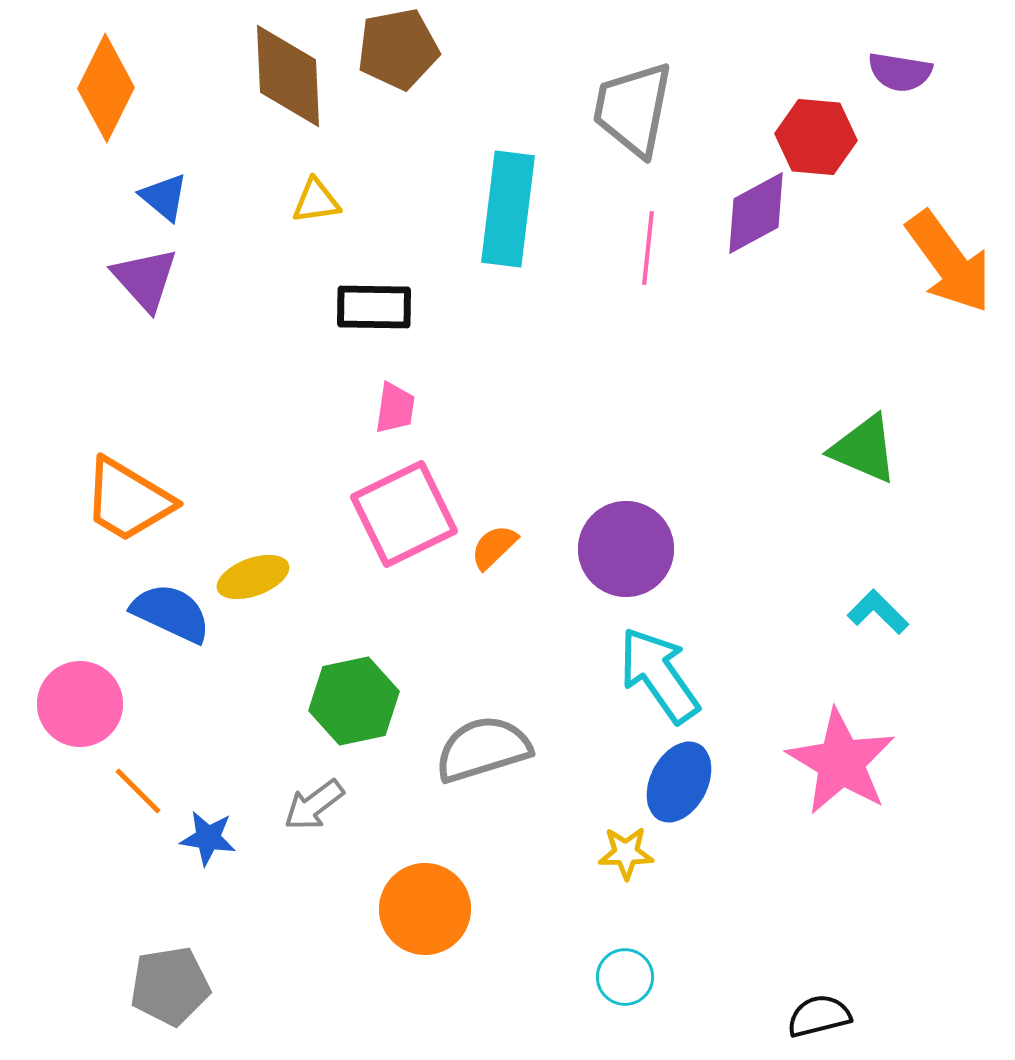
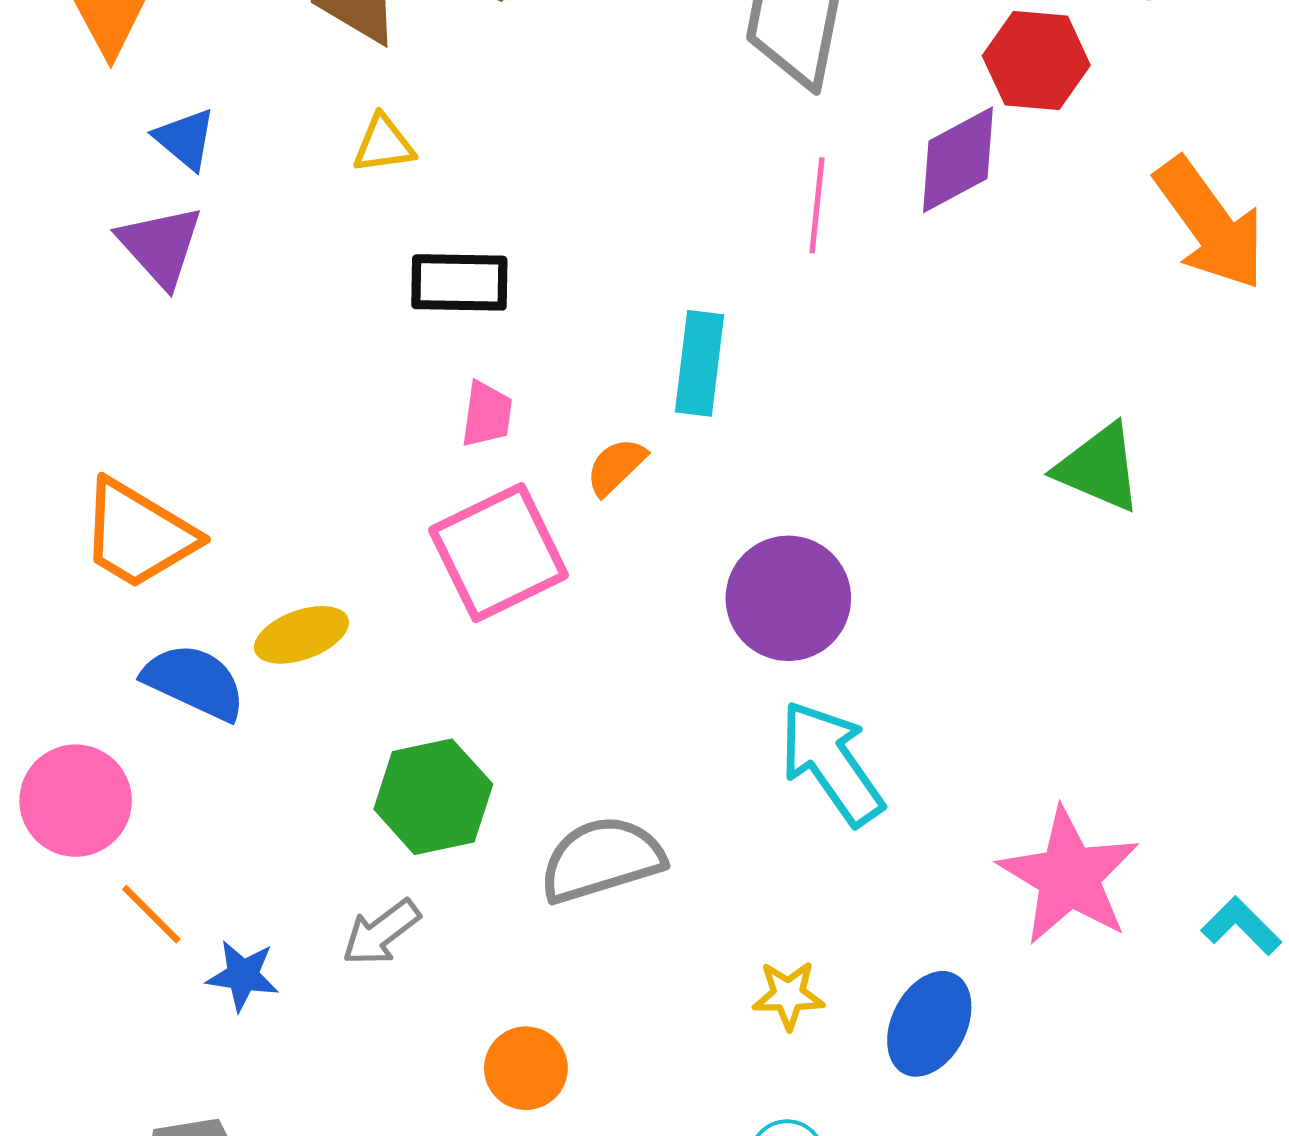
cyan rectangle: (508, 209) -> (700, 363), moved, size x0.7
orange semicircle: (494, 547) -> (616, 466), moved
cyan L-shape: (878, 612) -> (1241, 926), moved
blue ellipse: (679, 782) -> (929, 1024), moved
orange circle: (425, 909) -> (526, 1068), size x0.7

